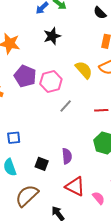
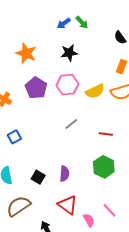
yellow semicircle: (84, 70) -> (95, 91), turned 96
pink hexagon: (51, 81) -> (67, 85), moved
blue square: (14, 138) -> (14, 137), moved, turned -32

